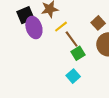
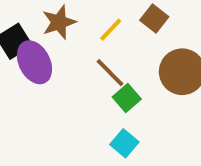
brown square: (98, 23) -> (154, 18), moved
yellow line: (61, 27) -> (111, 30), moved

